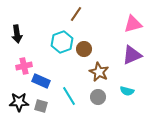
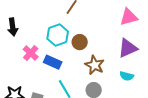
pink cross: (24, 66) -> (31, 53), moved, turned -35
blue rectangle: (41, 81) -> (53, 62), moved
cyan semicircle: (127, 91) -> (127, 76), moved

